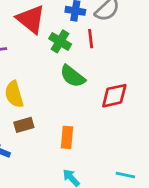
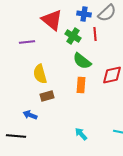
orange rectangle: (67, 137) -> (81, 85), moved

